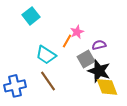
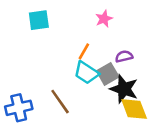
cyan square: (31, 16) -> (39, 20), turned 30
pink star: (77, 32) -> (104, 19), moved
cyan trapezoid: (46, 55) -> (86, 73), moved

